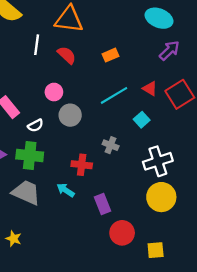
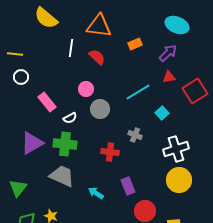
purple arrow: (169, 50) -> (168, 53), moved
orange rectangle: (111, 55) -> (135, 44), moved
red triangle: (150, 89) -> (169, 77), moved, turned -40
cyan arrow: (66, 190) -> (96, 193), moved

